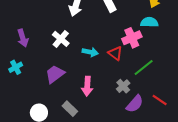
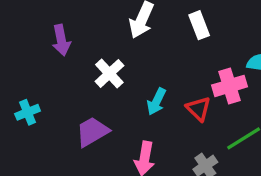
purple arrow: (23, 38) -> (61, 40), moved
cyan arrow: (90, 52) -> (156, 102), turned 98

